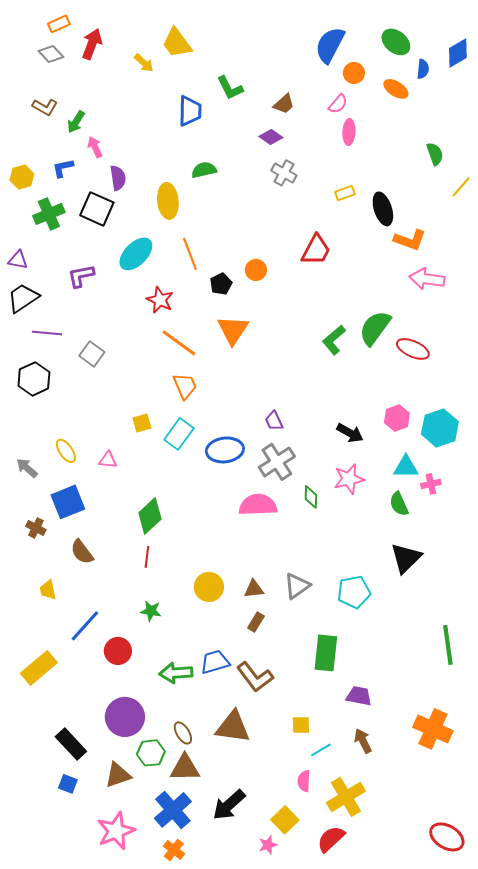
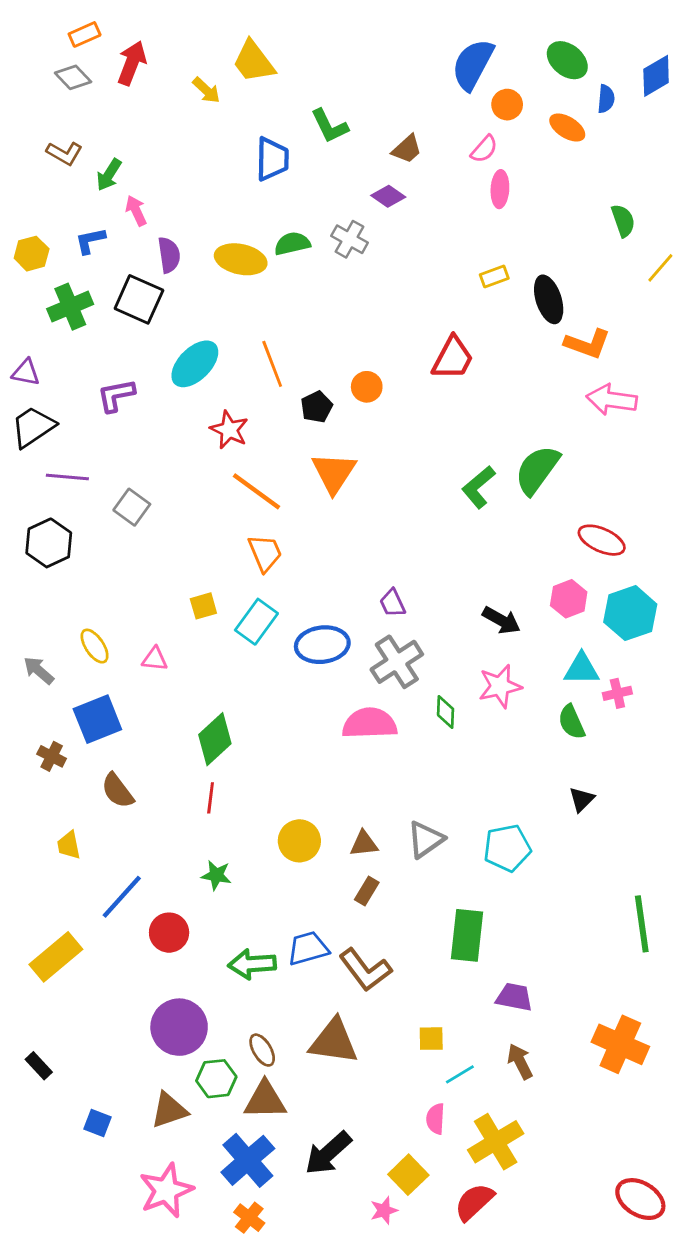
gray cross: (284, 173) -> (350, 239), moved
yellow ellipse: (168, 201) -> (241, 259), moved, turned -72
red ellipse: (413, 349) -> (602, 540), moved
black triangle: (406, 558) -> (582, 799), size x0.6
black rectangle: (71, 744) -> (39, 1066), moved, size x0.6

